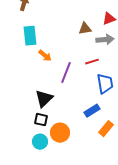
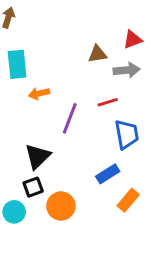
orange arrow: (45, 56) -> (39, 94), turned 128
black square: (41, 120) -> (33, 187), turned -32
cyan circle: (40, 142) -> (14, 212), moved

